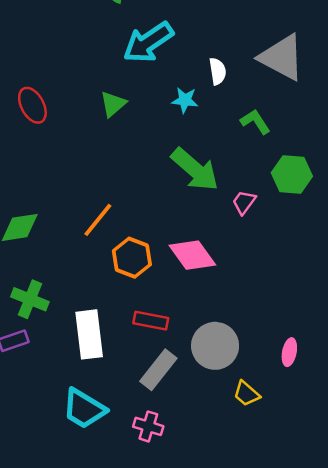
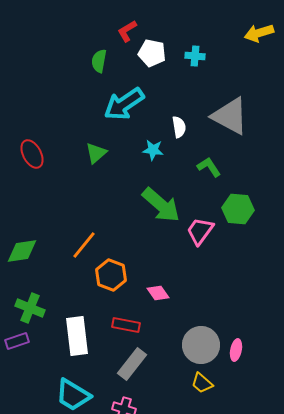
pink trapezoid: (244, 202) -> (200, 231), size x1.4
pink diamond: (192, 255) -> (158, 293), moved, size x0.6
gray circle: (215, 346) -> (201, 345), moved

